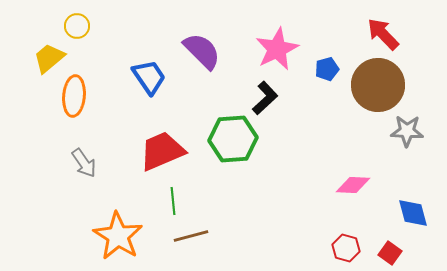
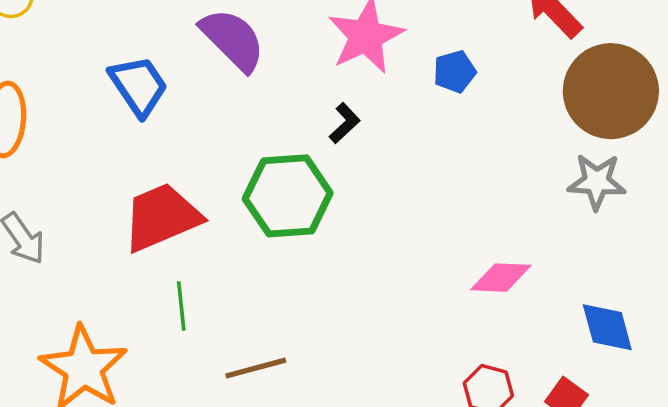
brown circle: (378, 85) -> (611, 91), moved
black L-shape: (265, 98) -> (345, 123), size x0.7
brown line: (191, 236) -> (256, 368), moved

